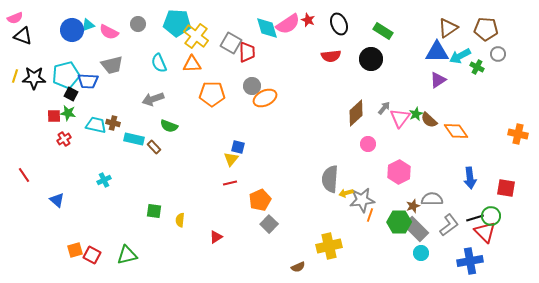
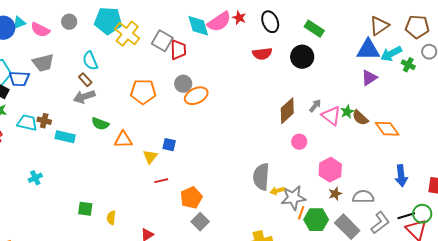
orange triangle: (192, 64) -> (123, 140), moved
pink triangle: (400, 118) -> (331, 116), turned -30
brown rectangle: (154, 147) -> (85, 80), moved
yellow triangle: (231, 159) -> (150, 157), moved
brown star: (413, 206) -> (335, 194), moved
green hexagon: (399, 222) -> (316, 220), moved

